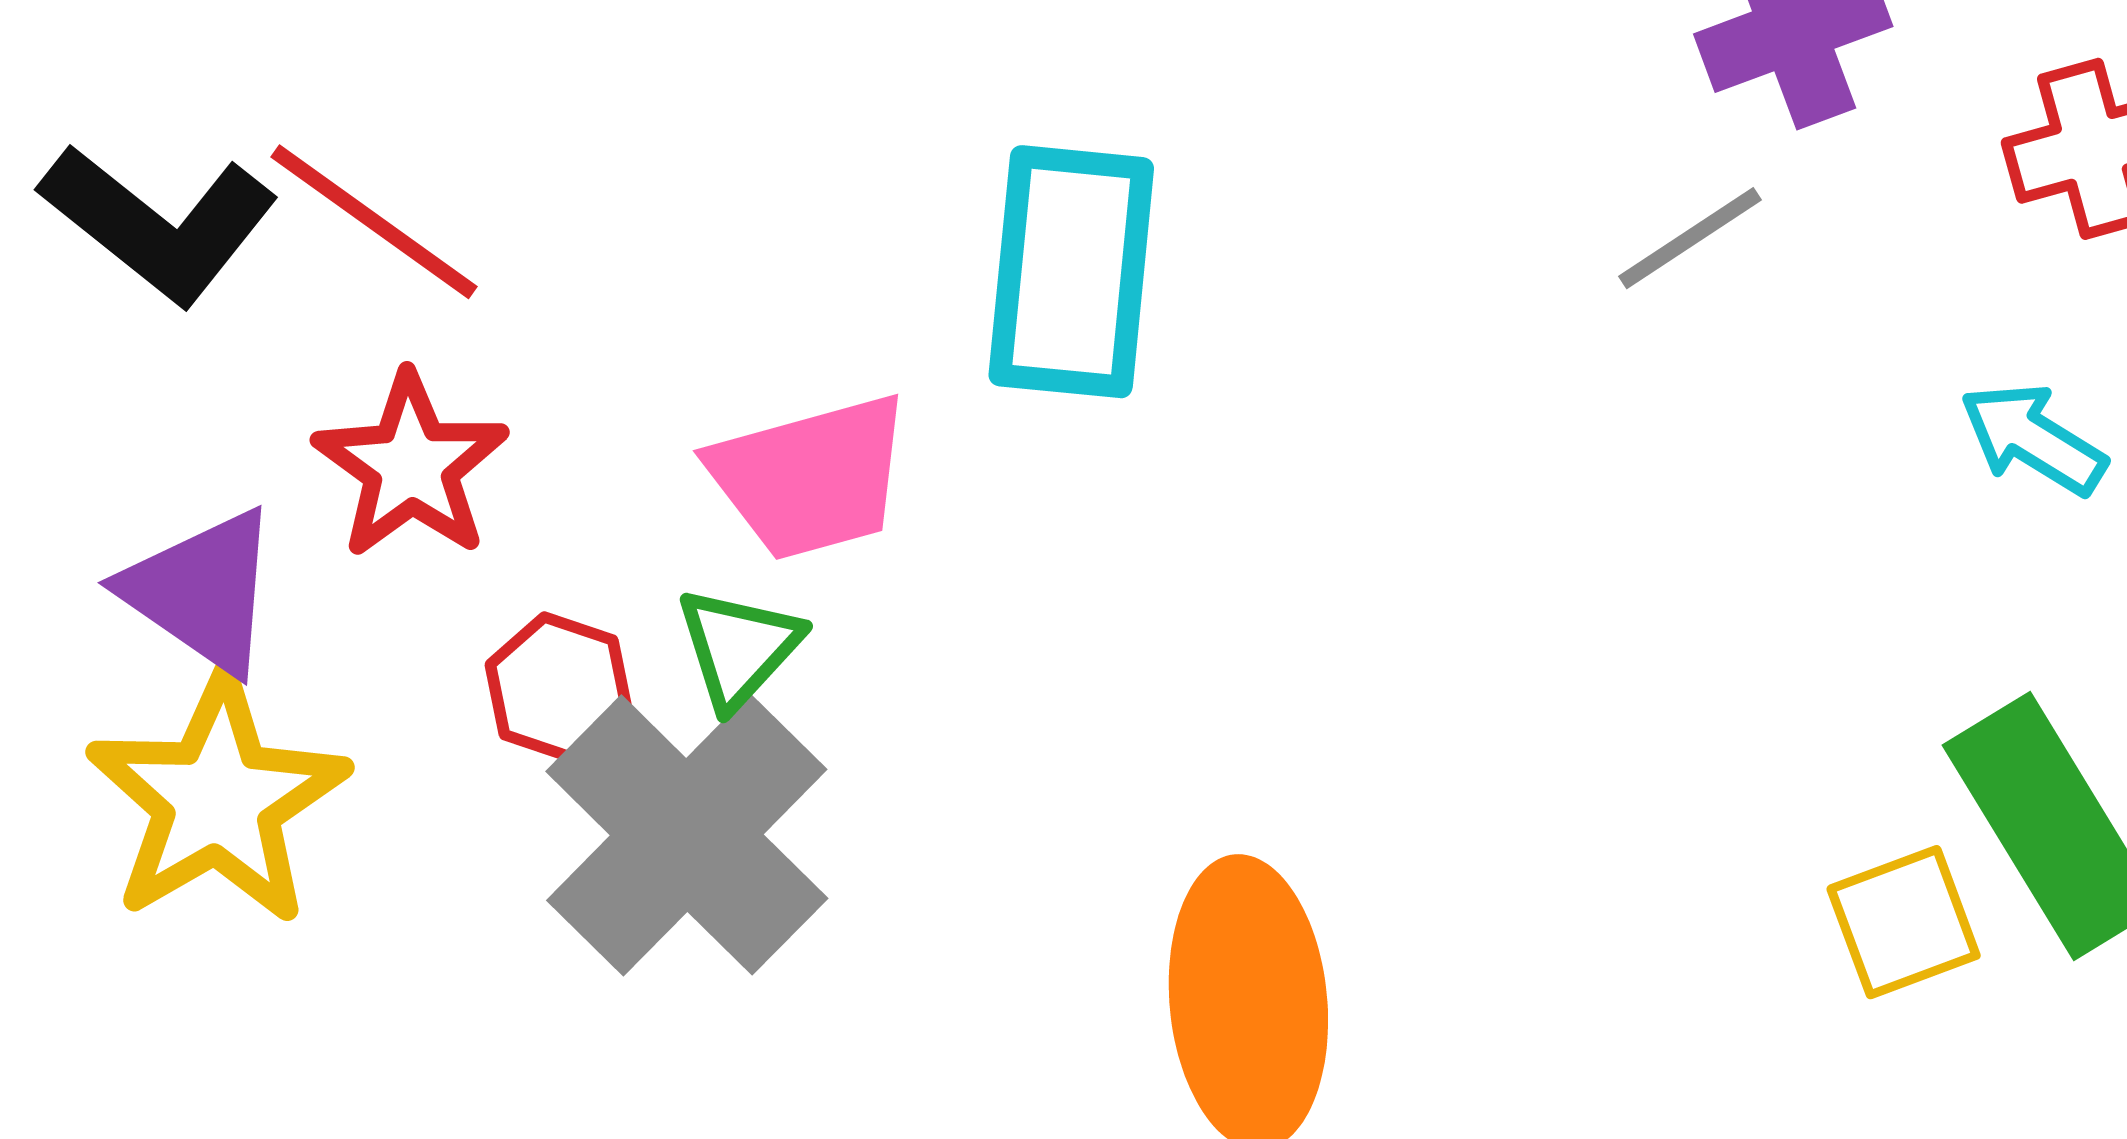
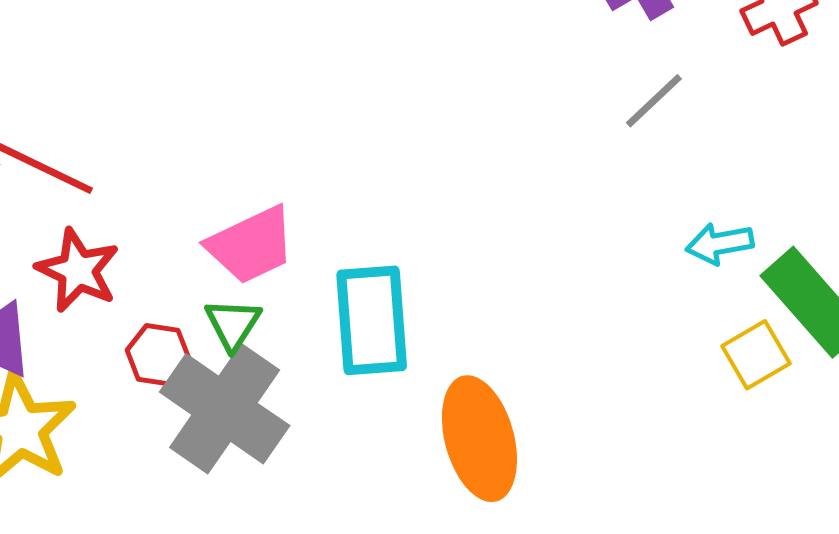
gray line: (1690, 238) -> (654, 101), moved
cyan rectangle: (1071, 272) -> (372, 320), moved
cyan arrow: (2033, 439) -> (720, 244), moved, turned -32

